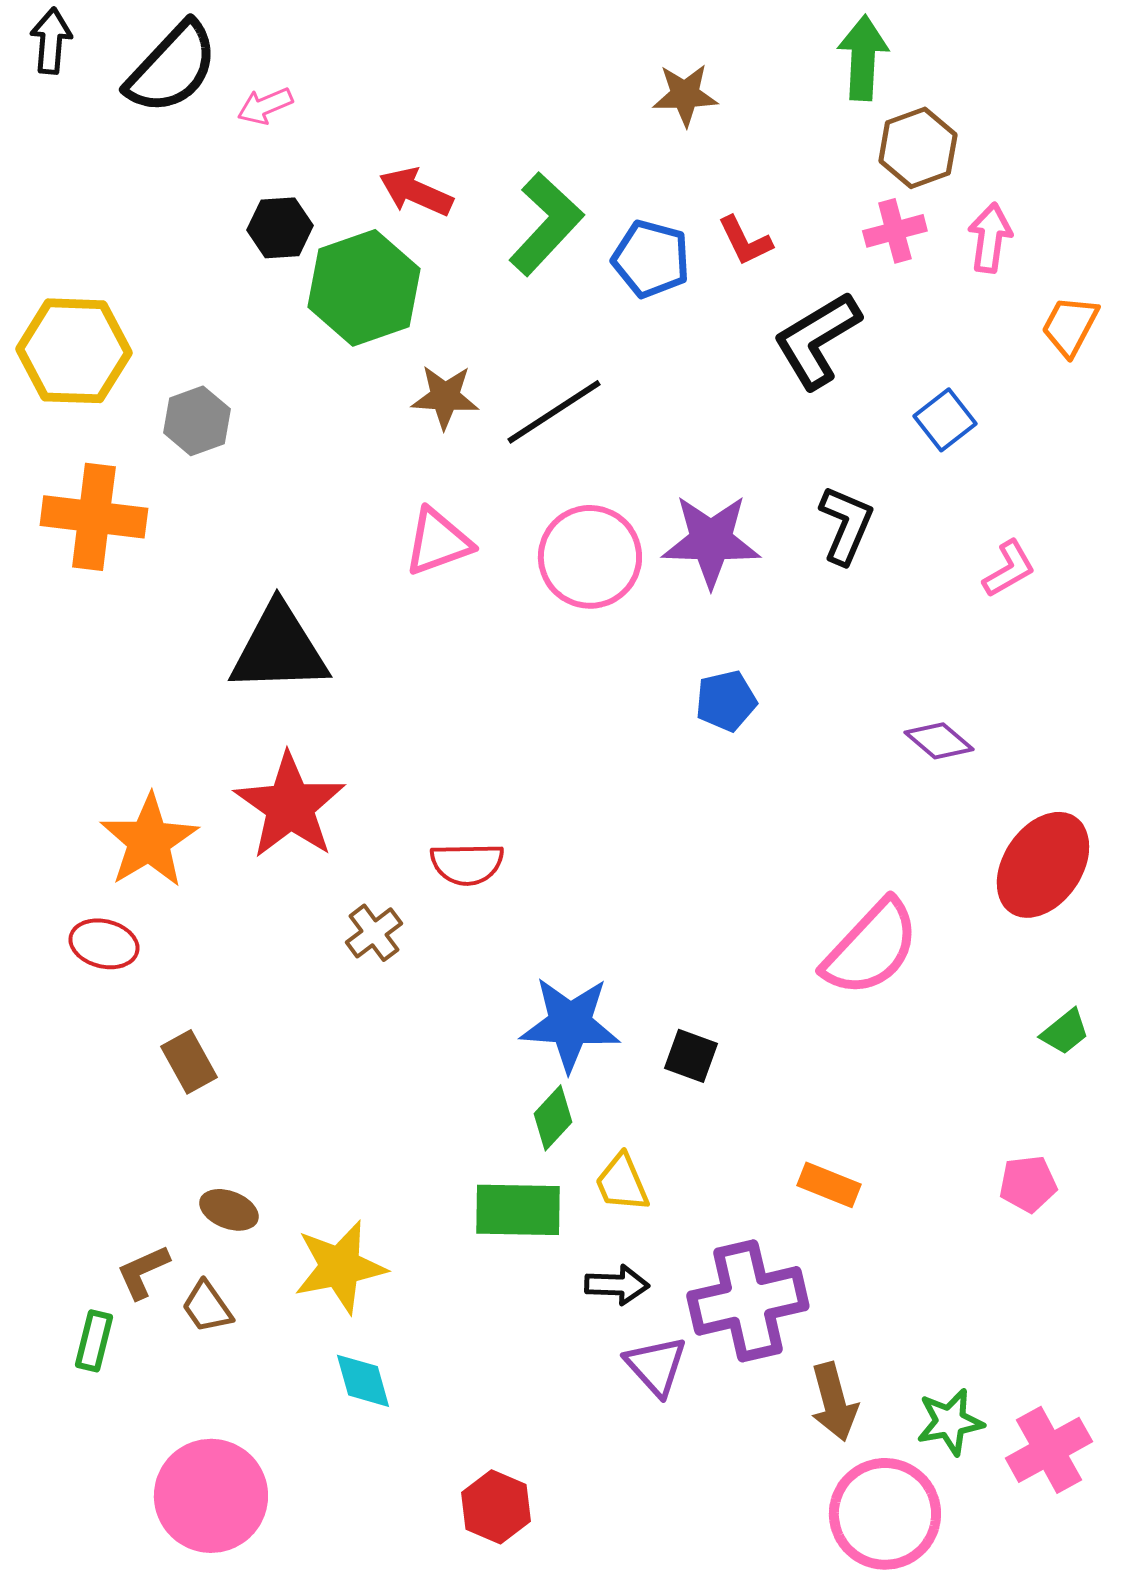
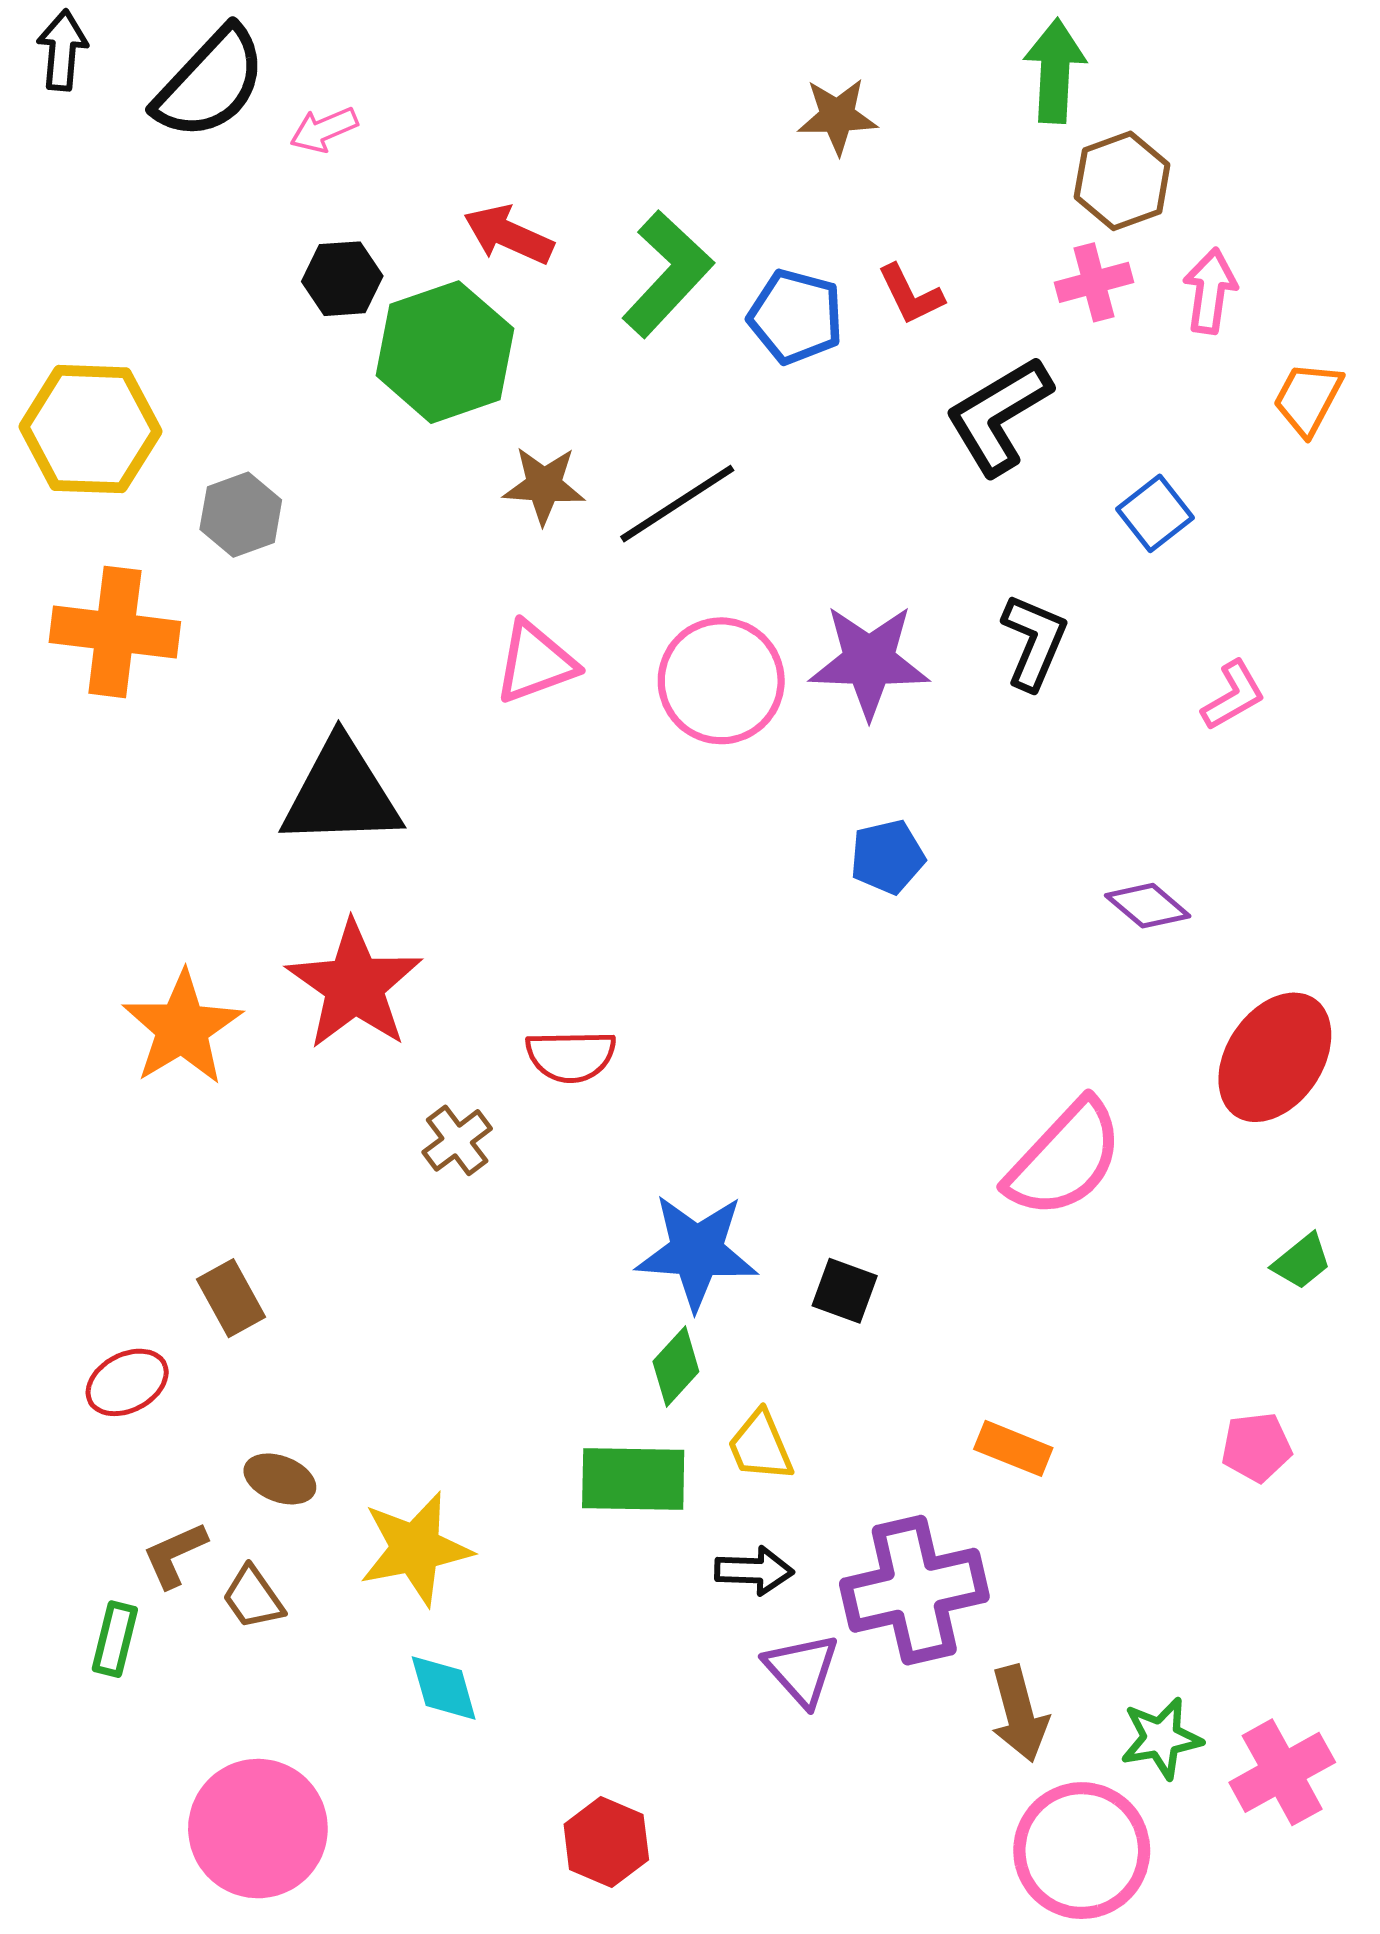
red ellipse: (104, 944) -> (127, 1382), moved, turned -42

